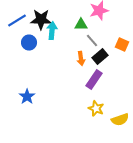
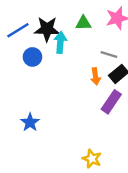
green triangle: (81, 24) -> (83, 23), moved
gray line: (92, 40) -> (109, 55), turned -32
yellow star: (96, 108) -> (92, 159), moved

